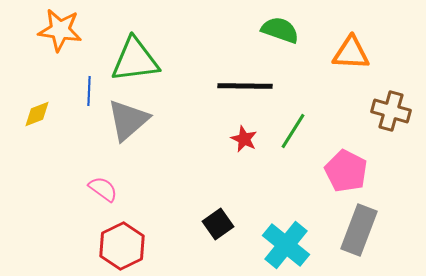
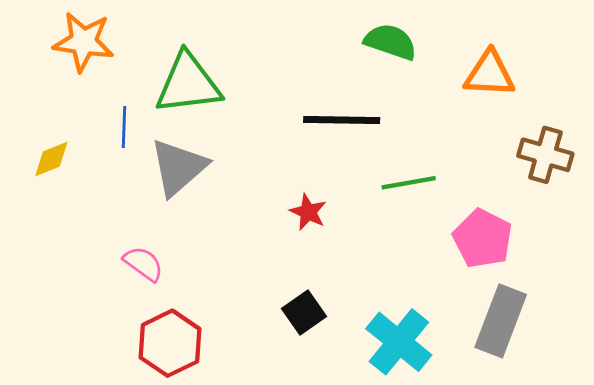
green line: (293, 131) -> (409, 183), turned 48
red star: (244, 139) -> (308, 212), moved

